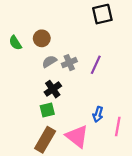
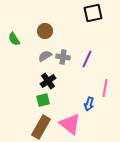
brown circle: (42, 38) -> (45, 31), moved
gray cross: (69, 63) -> (63, 57), turned 32
pink line: (118, 126) -> (105, 88), moved

